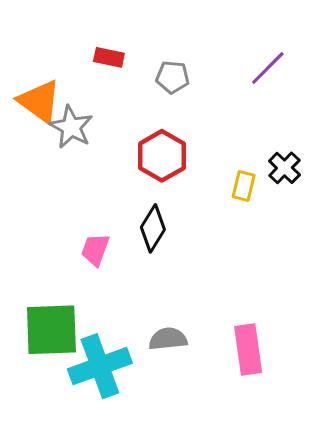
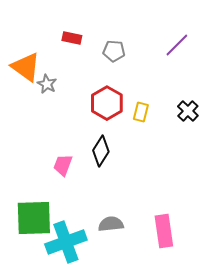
gray star: (71, 127) -> (47, 84), size x0.7
yellow rectangle: (244, 186) -> (141, 112), moved

